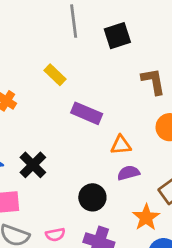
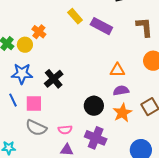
purple rectangle: (87, 113) -> (101, 26), moved
orange star: (146, 217) -> (122, 113), moved

